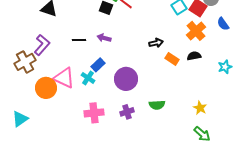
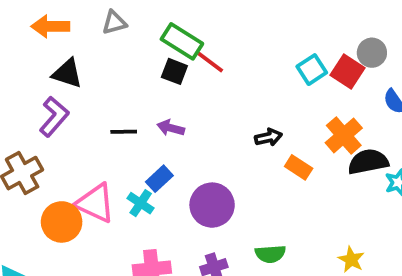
orange cross: (196, 31) -> (344, 135), moved
purple L-shape: (42, 45) -> (54, 117), moved
black semicircle: (194, 56) -> (368, 162), moved, size x1.5

